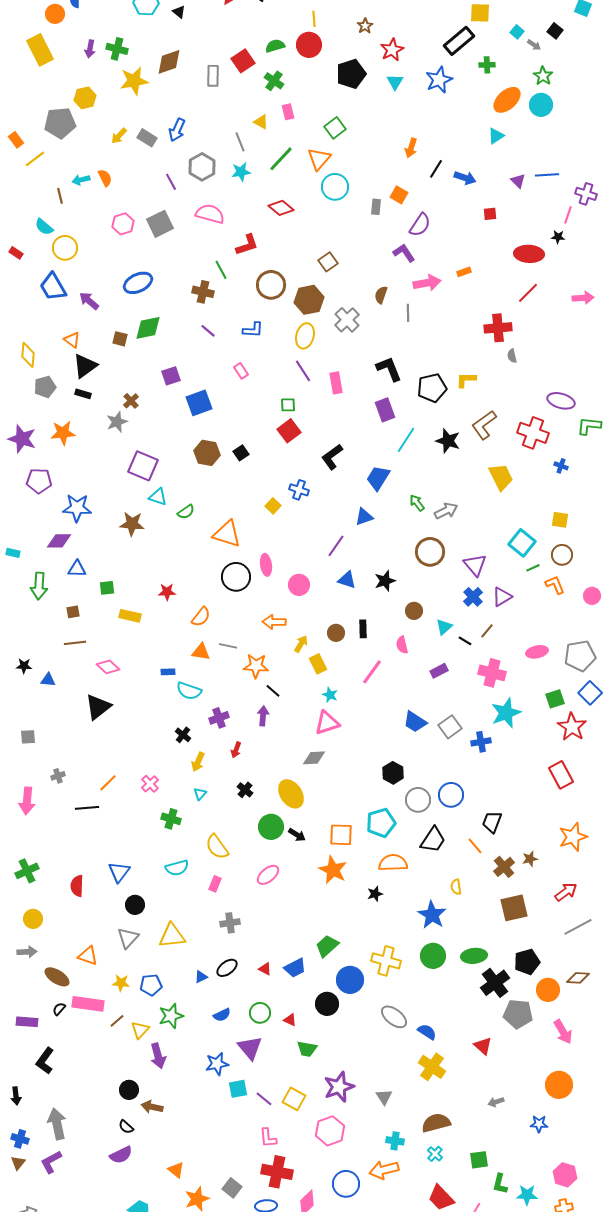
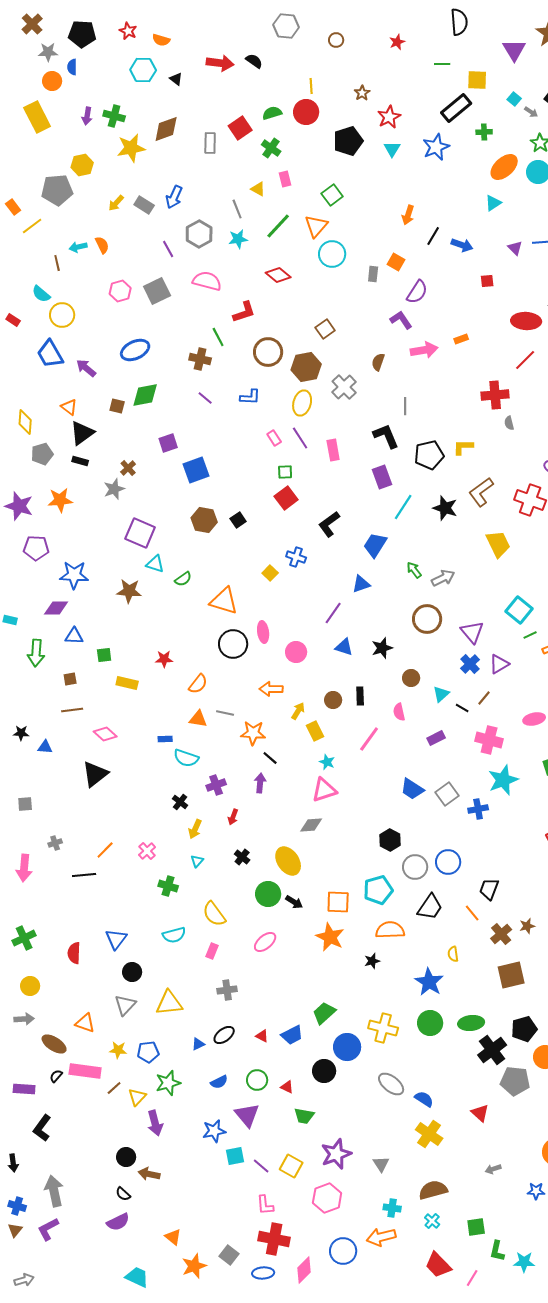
gray line: (408, 313) -> (405, 406), moved
pink rectangle: (241, 371) -> (274, 438), moved

